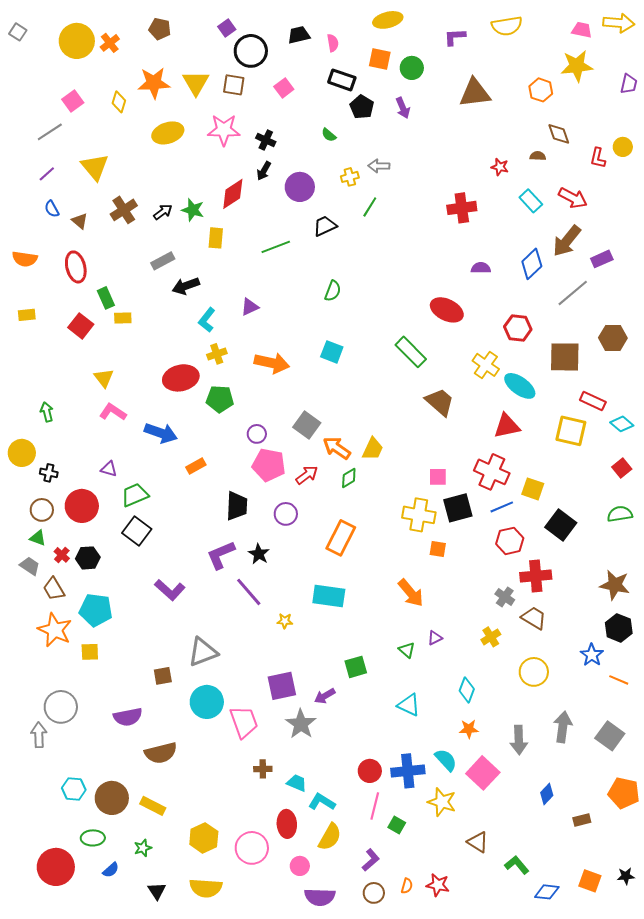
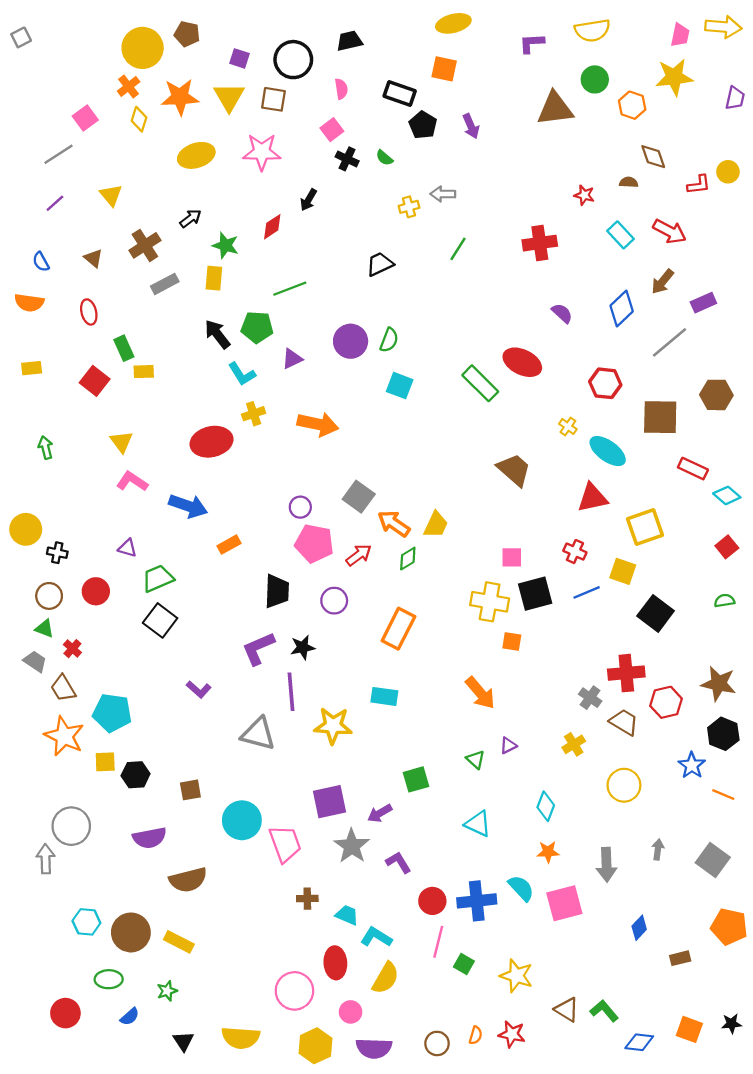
purple square: (227, 28) -> (240, 58), moved, turned -36
pink trapezoid: (582, 30) -> (680, 35), turned 90
gray square: (18, 32) -> (21, 37), turned 30
yellow circle: (77, 41) -> (143, 48), moved
orange cross: (110, 43) -> (129, 86), moved
pink semicircle: (333, 43) -> (341, 89), moved
green circle: (412, 68) -> (595, 79), moved
pink square: (284, 88) -> (332, 130), moved
black cross: (266, 140) -> (347, 159), moved
red L-shape: (598, 158) -> (699, 185), turned -110
yellow triangle: (95, 167) -> (111, 195), size x0.7
purple circle: (300, 187) -> (351, 341), moved
red diamond: (233, 194) -> (272, 227), size x0.7
green line: (370, 207) -> (458, 249), moved
blue semicircle: (52, 209) -> (41, 262), moved
black arrow: (163, 212) -> (190, 219), moved
yellow rectangle: (216, 238) -> (214, 278), moved
brown arrow: (567, 241) -> (663, 282), size x0.7
green line: (276, 247) -> (290, 289), moved
gray rectangle: (163, 261) -> (165, 284), moved
red ellipse: (76, 267) -> (89, 312), size x0.7
purple semicircle: (481, 268) -> (562, 313), turned 42
black arrow: (186, 286) -> (217, 334), turned 72
cyan L-shape: (207, 320) -> (242, 374), turned -70
cyan square: (332, 352) -> (400, 386), moved
green rectangle: (411, 352) -> (480, 383), moved
yellow cross: (486, 365) -> (568, 427), size x0.6
green pentagon: (220, 399) -> (257, 327), moved
green arrow: (47, 412) -> (46, 448), moved
yellow square: (571, 431) -> (645, 527), moved, turned -32
red cross: (492, 472) -> (575, 552), size x0.6
red circle: (82, 506) -> (96, 591), size x0.7
green semicircle: (620, 514) -> (724, 601), size x0.7
red hexagon: (510, 541) -> (666, 702), moved
black star: (259, 554) -> (303, 647), turned 30
black hexagon: (88, 558) -> (136, 775), moved
purple L-shape: (170, 590) -> (199, 689), size x0.7
purple line: (249, 592) -> (291, 692), turned 36
cyan rectangle: (329, 596) -> (384, 696), size x0.7
yellow star: (285, 621) -> (333, 726), size x2.0
gray triangle: (203, 652) -> (258, 734), moved, turned 36
gray arrow: (563, 727) -> (658, 850), size x0.6
pink square: (483, 773) -> (564, 903), turned 32
yellow star: (442, 802) -> (516, 976), moved
yellow hexagon: (204, 838) -> (315, 1046), moved
brown triangle: (478, 842) -> (567, 1010), moved
purple L-shape: (371, 860) -> (398, 862), moved, turned -80
red circle: (56, 867) -> (65, 1013), size x0.7

